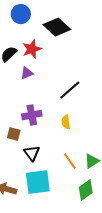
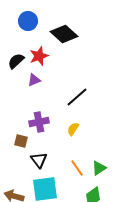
yellow semicircle: (66, 122) -> (73, 129), turned 40

